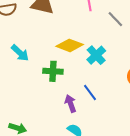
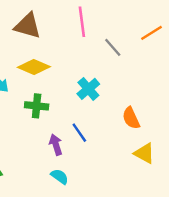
yellow diamond: (70, 45) -> (34, 67), moved

